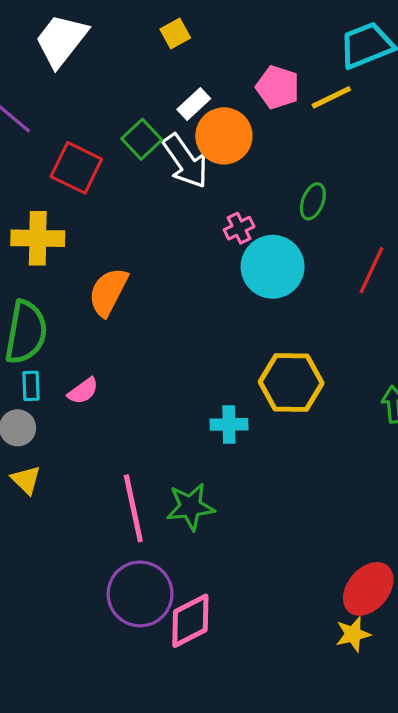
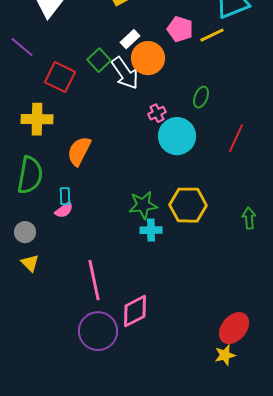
cyan rectangle: (31, 386) -> (65, 196), moved
green star: (190, 507) -> (143, 205), moved
pink diamond: (190, 621) -> (135, 311), moved

